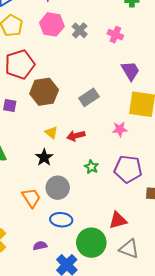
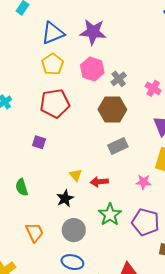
brown hexagon: (44, 92) -> (112, 110), moved
green star: (91, 167) -> (110, 215), size x1.6
orange trapezoid: (31, 198) -> (34, 232), moved

